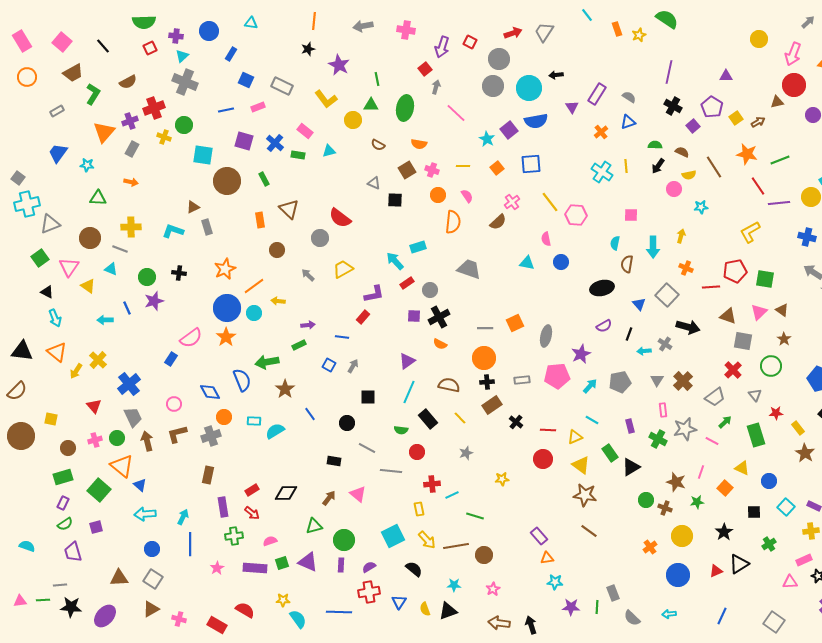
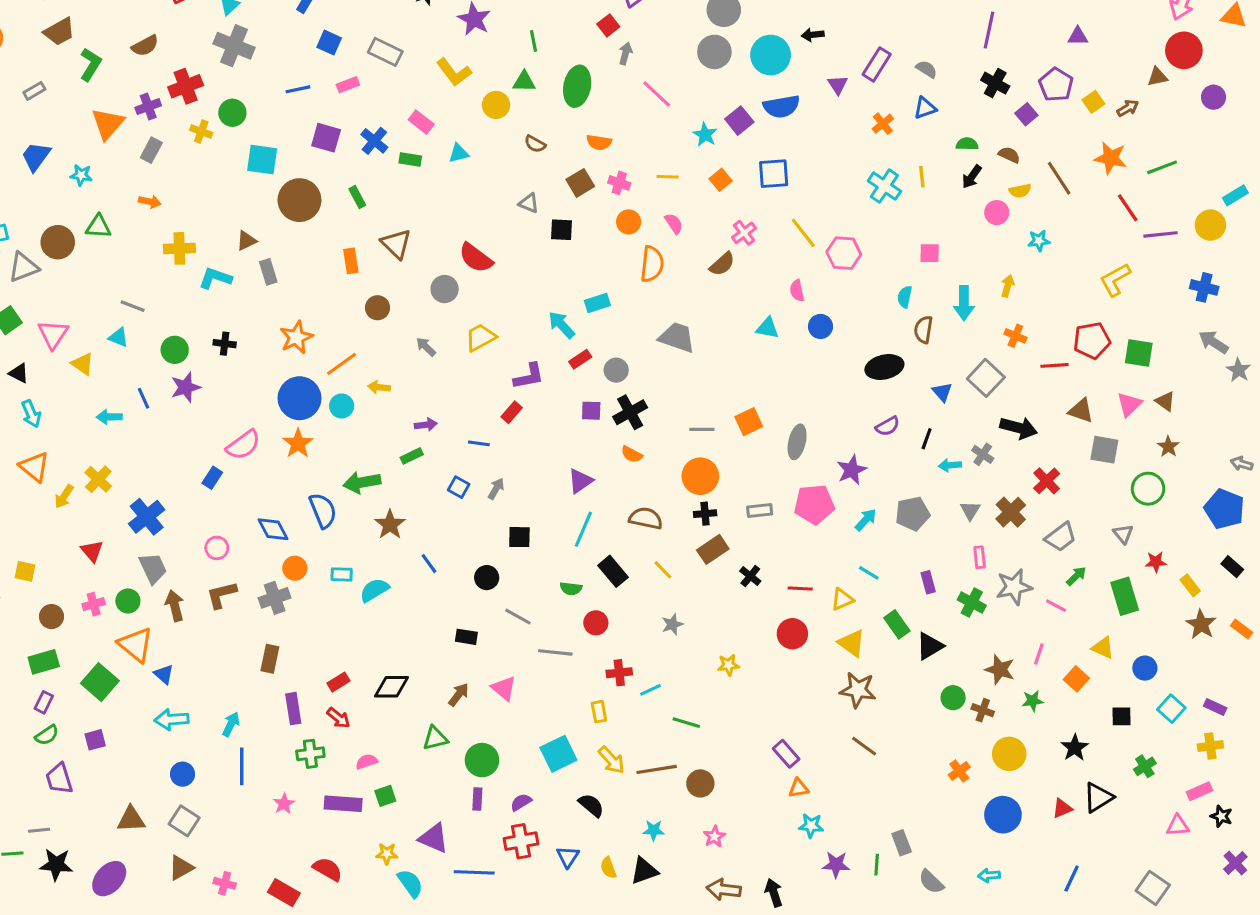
yellow cross: (131, 227) -> (179, 248), moved
brown circle: (90, 238) -> (58, 242), moved
red cross: (733, 370) -> (1047, 481), moved
purple triangle: (308, 562) -> (434, 838), moved

